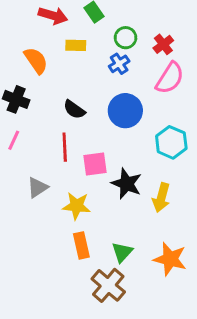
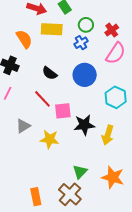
yellow rectangle: (76, 45) -> (52, 29), size x1.5
red line: (65, 147) -> (42, 99), turned -42
black star: (127, 184) -> (84, 125), turned -30
orange rectangle: (81, 245) -> (36, 197), moved

